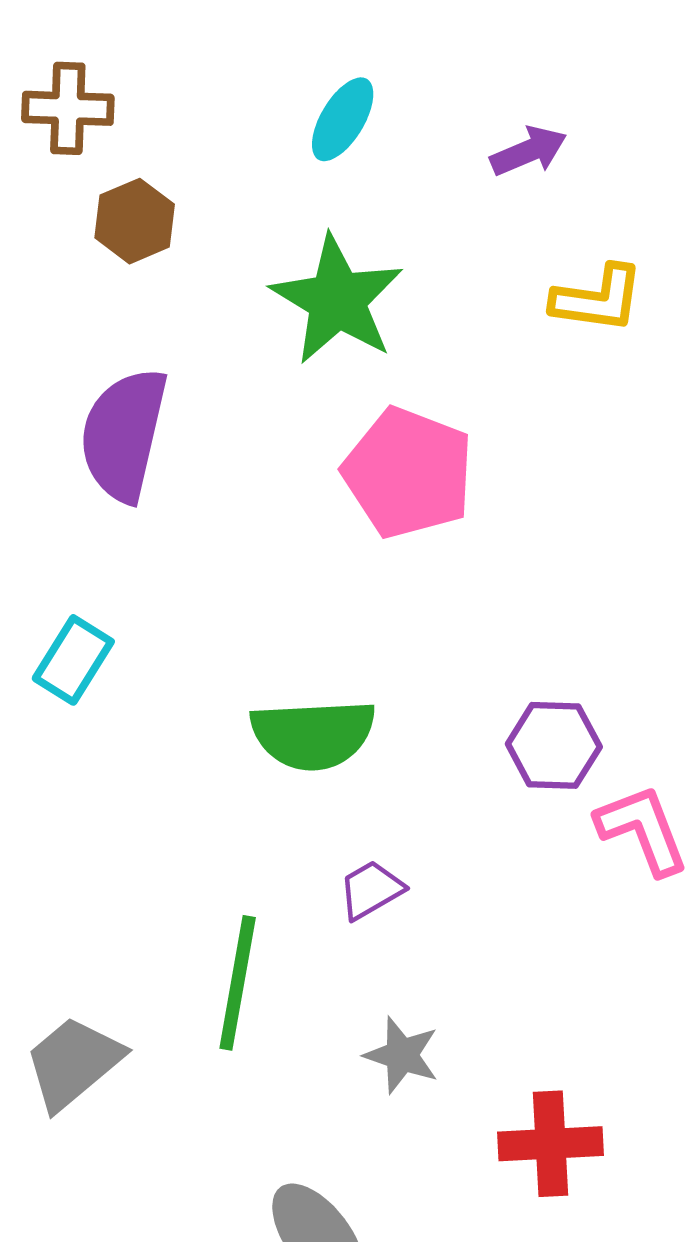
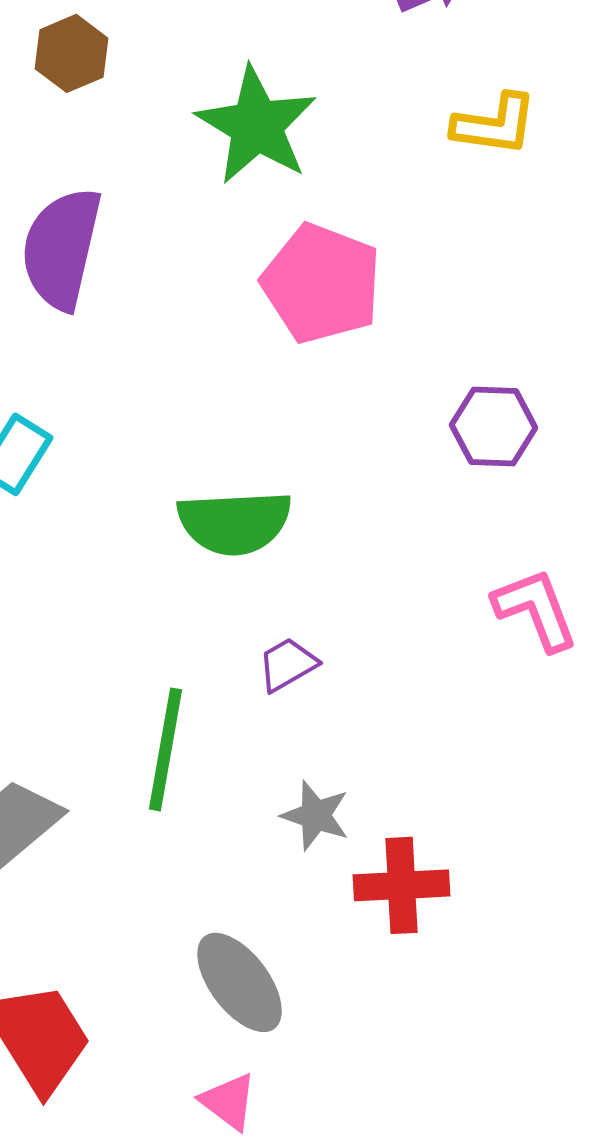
purple hexagon: (554, 745) -> (494, 426), moved
red cross: (551, 1144) -> (402, 885), moved

